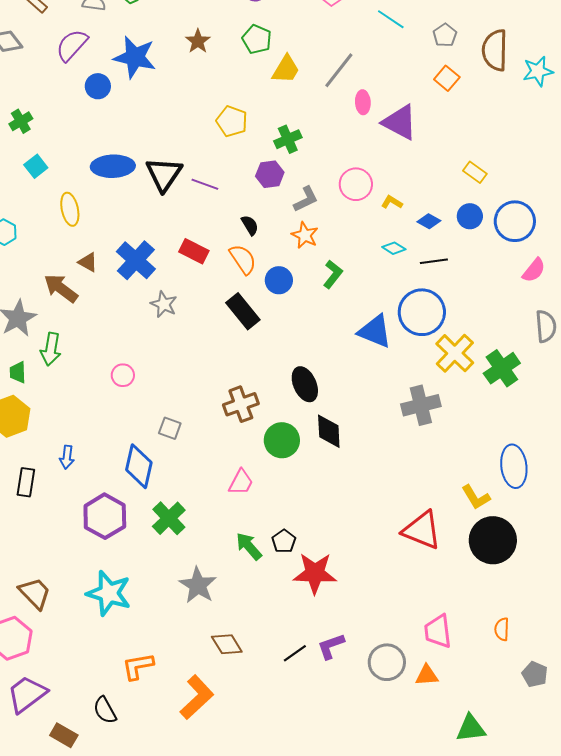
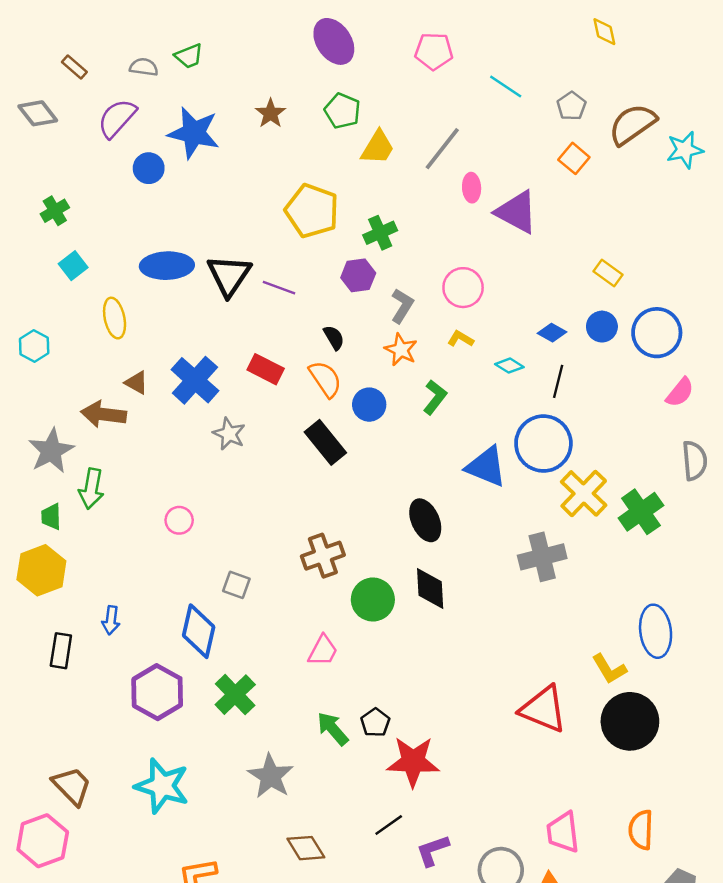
brown semicircle: (495, 50) -> (632, 124), turned 54
yellow pentagon: (232, 121) -> (312, 211), size x1.4
gray L-shape: (306, 199) -> (402, 306), turned -32
yellow L-shape: (392, 202) -> (461, 339), moved
black line: (434, 261) -> (558, 381), turned -68
brown arrow: (61, 288) -> (104, 414), turned -30
black ellipse: (305, 384) -> (425, 520), moved
orange semicircle: (502, 629) -> (641, 830), size x1.4
black line: (295, 653) -> (389, 825), moved

